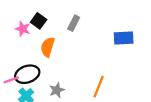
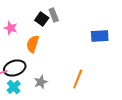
black square: (39, 21) -> (42, 19), moved
gray rectangle: (74, 23) -> (54, 15), moved, turned -48

